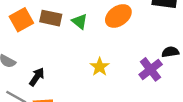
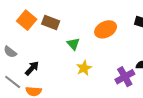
orange square: (21, 20) -> (27, 20), turned -30
green triangle: (80, 21) -> (73, 44), moved

